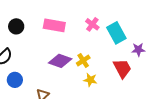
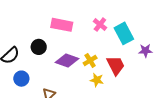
black circle: (16, 26) -> (39, 47), moved
red trapezoid: (122, 68) -> (116, 65), moved

